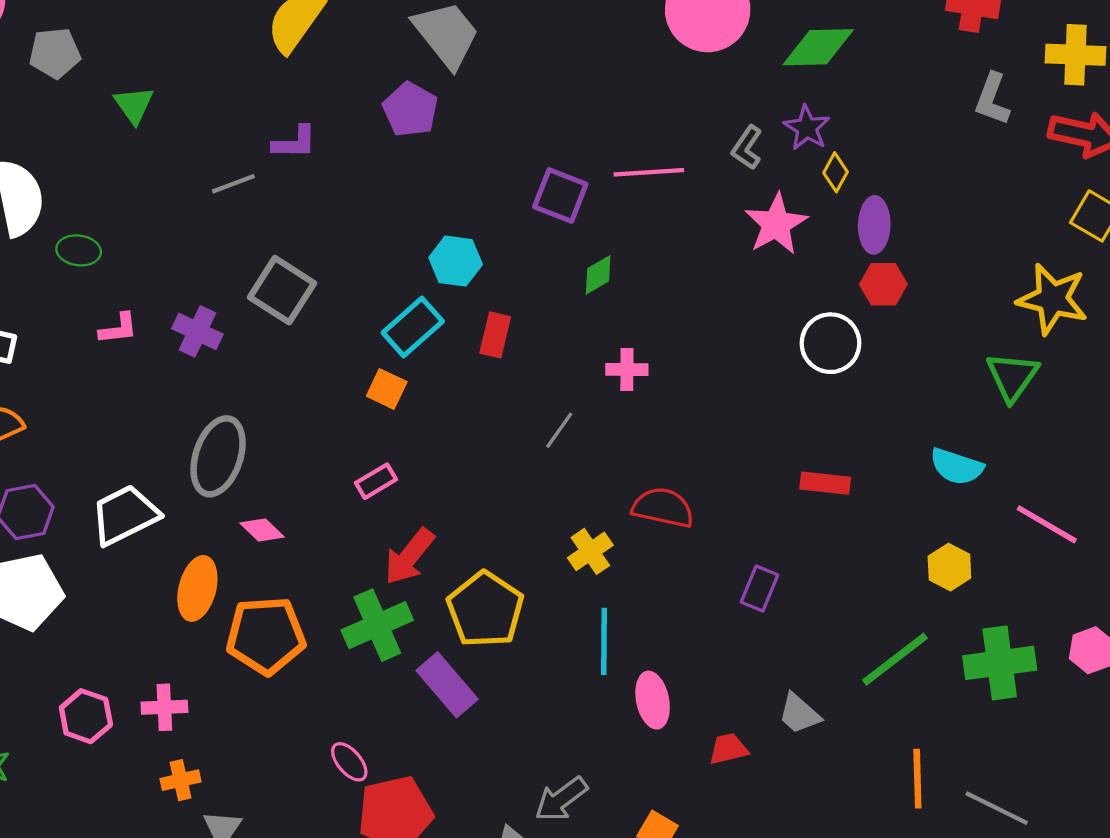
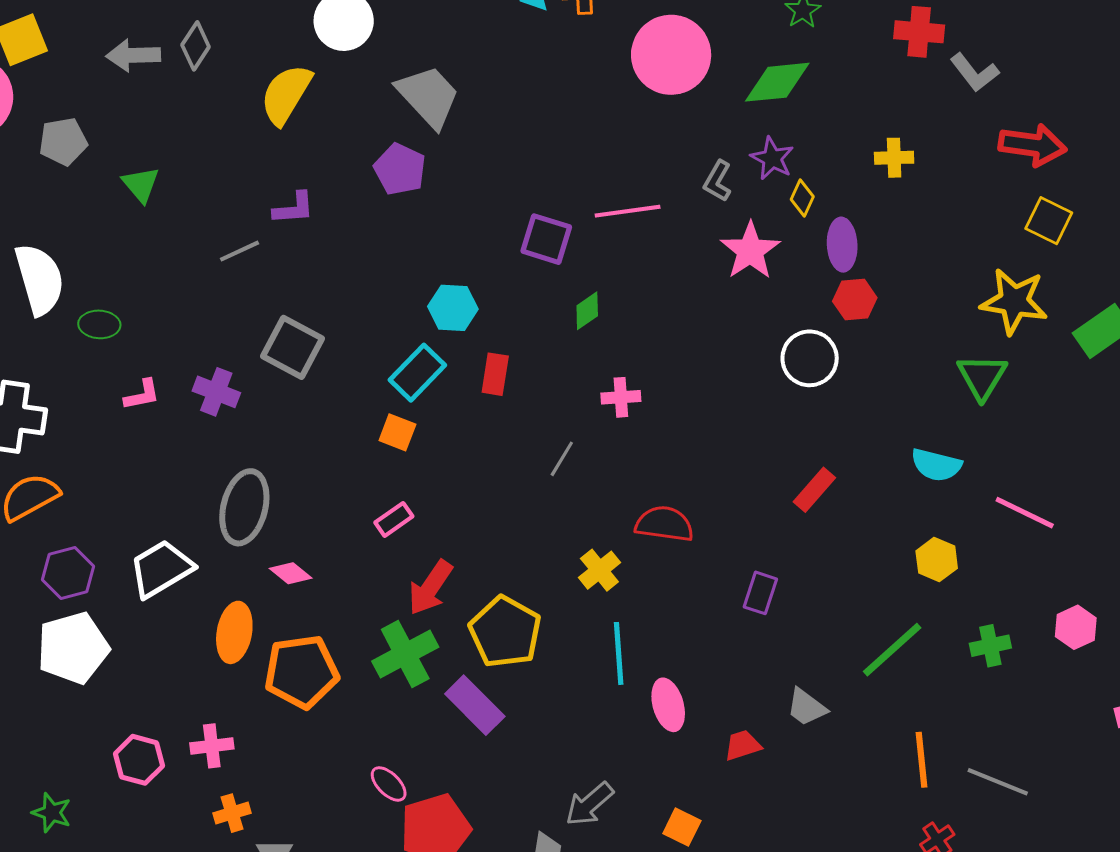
yellow cross: (1076, 55) -> (894, 158), moved, size x0.7
gray L-shape: (992, 99) -> (974, 72), moved, turned -54
red rectangle: (825, 483) -> (814, 490), turned -51
green cross: (1000, 663) -> (990, 646), size x0.6

